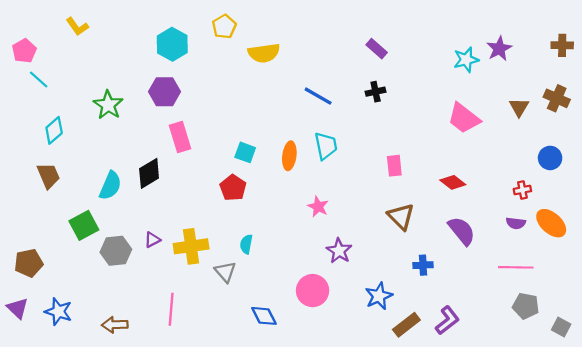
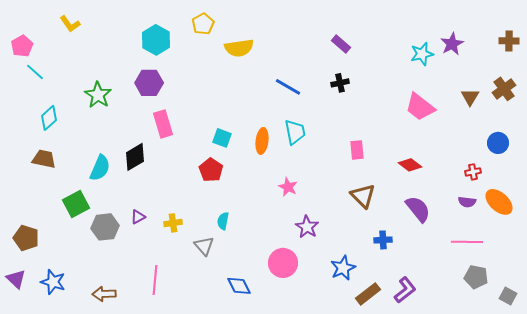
brown cross: (557, 98) -> (504, 89), turned 30
brown trapezoid: (49, 176) -> (44, 159), turned -55
yellow cross: (191, 246) -> (173, 223), size x0.6
brown pentagon: (29, 263) -> (26, 238), turned 30

